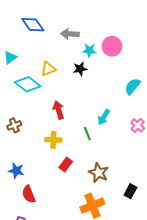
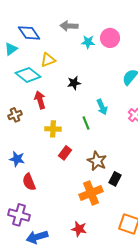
blue diamond: (33, 25) -> (29, 33), moved
black star: (80, 69) -> (74, 83), moved
red arrow: (59, 110) -> (40, 100), moved
cyan arrow: (104, 117) -> (102, 107), turned -56
black rectangle: (130, 191) -> (115, 179), moved

